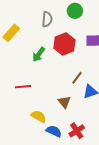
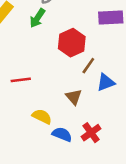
red hexagon: (64, 44) -> (72, 43), moved
green arrow: (39, 54) -> (37, 18), moved

